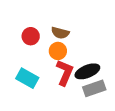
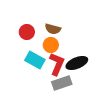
cyan rectangle: (27, 78) -> (35, 60), moved
gray rectangle: (94, 88) -> (62, 83), moved

